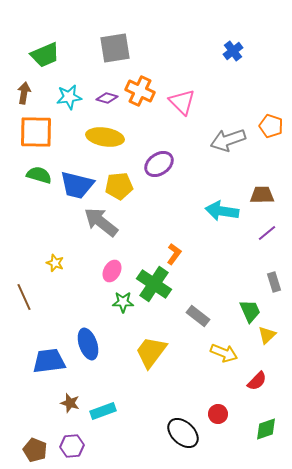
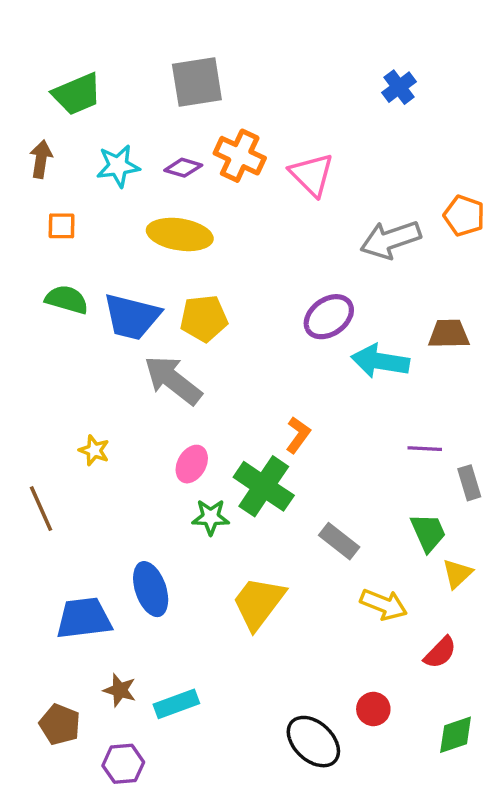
orange square: (36, 132) -> (62, 226), size x0.5
purple ellipse: (159, 164) -> (329, 317), moved
purple line: (267, 233) -> (425, 449), moved, turned 42
brown pentagon: (35, 450) -> (60, 724), moved

